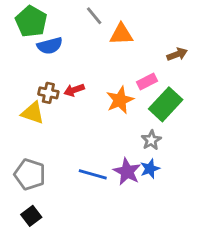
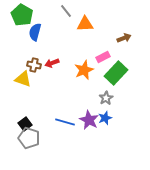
blue semicircle: (50, 46) -> (35, 32), turned 120
gray pentagon: (30, 174) -> (29, 138), moved
black square: (31, 216) -> (25, 124), moved

